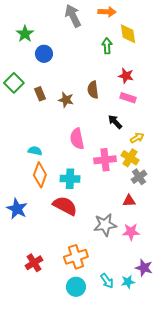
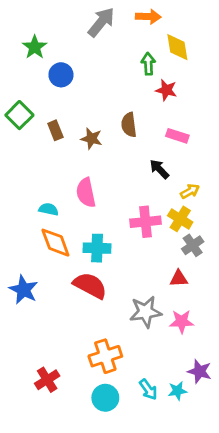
gray arrow: (73, 16) -> (101, 22), turned 65
red star: (126, 76) -> (166, 90), moved
pink semicircle: (77, 139) -> (86, 193), moved
orange diamond: (40, 175) -> (55, 243), turned -40
red cross: (34, 263) -> (47, 380), moved

